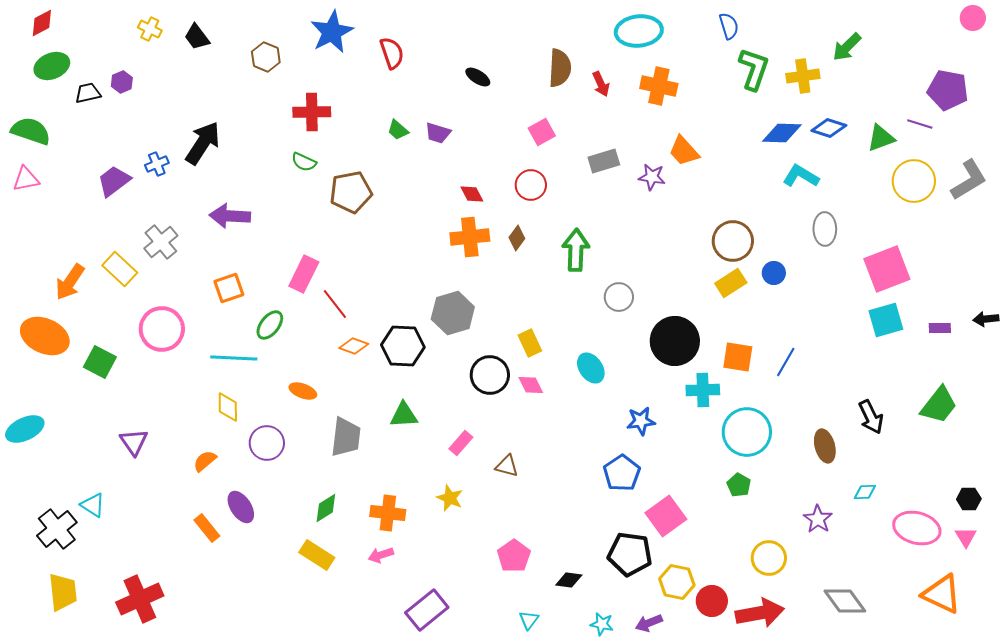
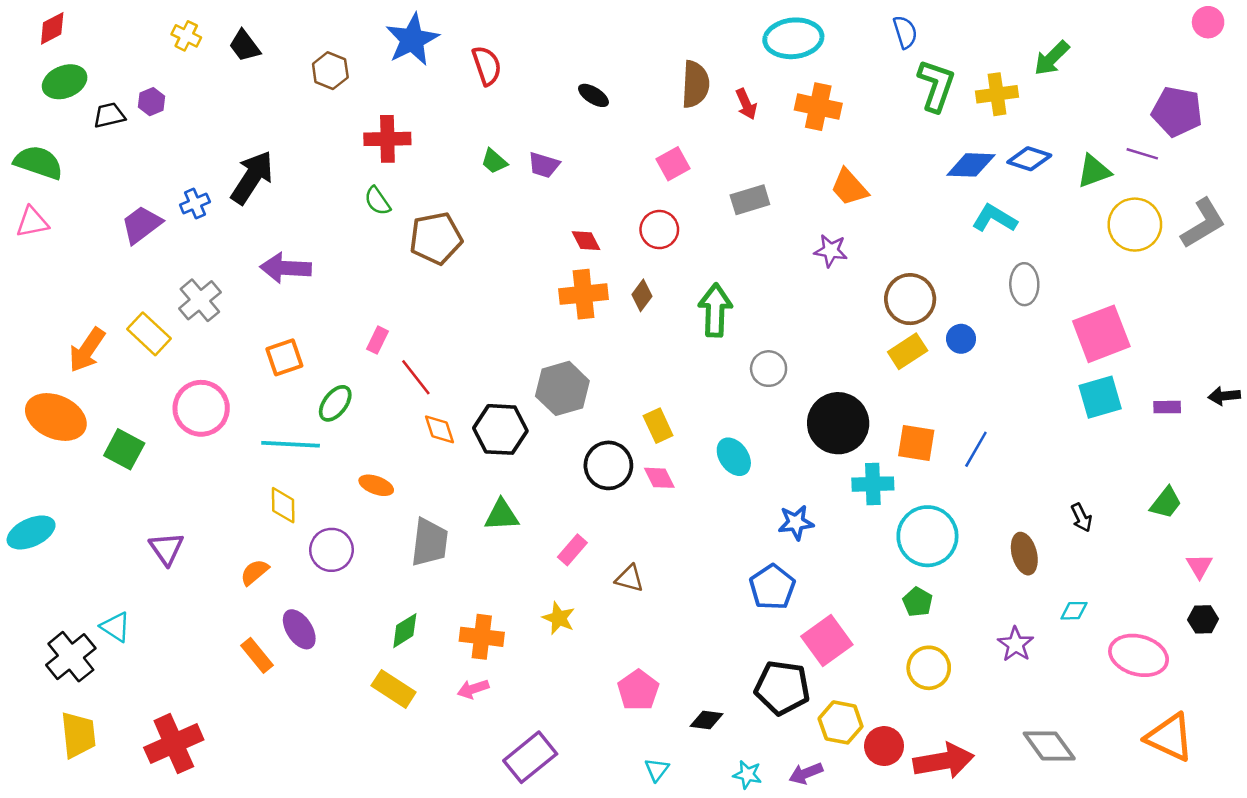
green semicircle: (304, 162) -> (377, 201), turned 30
purple star: (652, 177) -> (831, 251), moved
pink rectangle: (304, 274) -> (377, 340), size x0.6
orange diamond: (354, 346) -> (440, 429), turned 52
green trapezoid: (939, 405) -> (1166, 503), size x0.7
black arrow: (871, 417) -> (1081, 518), size x0.7
pink triangle: (966, 537) -> (1199, 566), moved
yellow circle: (769, 558) -> (929, 668), moved

